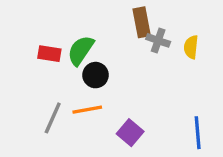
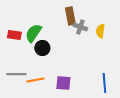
orange line: (87, 110) -> (35, 80), moved
gray line: (53, 118) -> (16, 74), turned 66
purple square: (130, 133) -> (63, 83), turned -35

